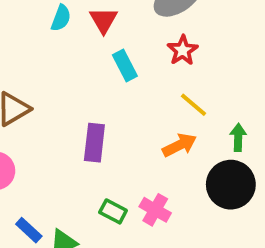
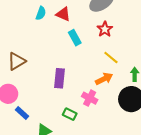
red triangle: (104, 20) -> (63, 14), turned -35
pink cross: (155, 210) -> (90, 98), moved
blue rectangle: (29, 230) -> (22, 113), moved

